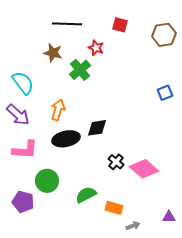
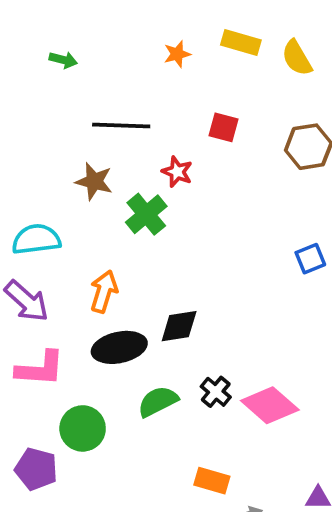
cyan semicircle: (23, 83) -> (36, 239), turned -60
green semicircle: (86, 195) -> (158, 401), moved

